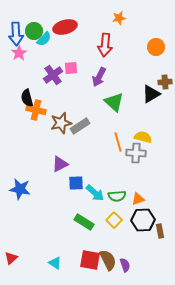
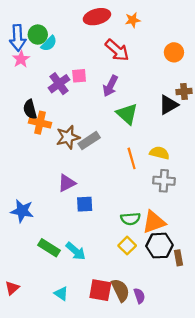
red ellipse: (65, 27) -> (97, 17), moved
red arrow: (105, 45) -> (117, 50), turned -55
gray cross: (136, 153) -> (164, 181), moved
cyan arrow: (95, 193) -> (76, 251), moved
orange triangle: (138, 199) -> (154, 222), size x1.6
green rectangle: (84, 222) -> (49, 248), moved

